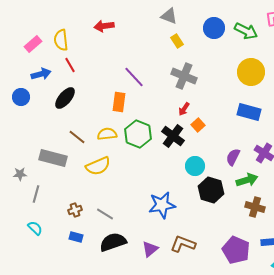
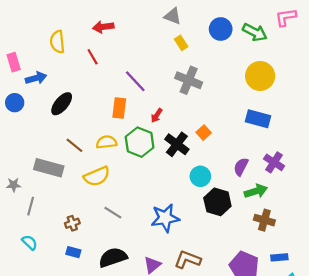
pink rectangle: (33, 44) -> (14, 62), moved, turned -66
red line: (70, 65) -> (93, 57), moved
red arrow: (184, 109) -> (157, 115), moved
gray line: (105, 214) -> (113, 213), moved

